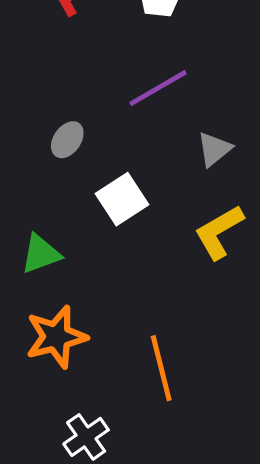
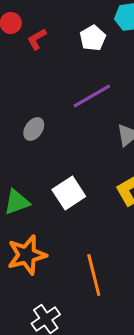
white square: (122, 199) -> (69, 193), moved

